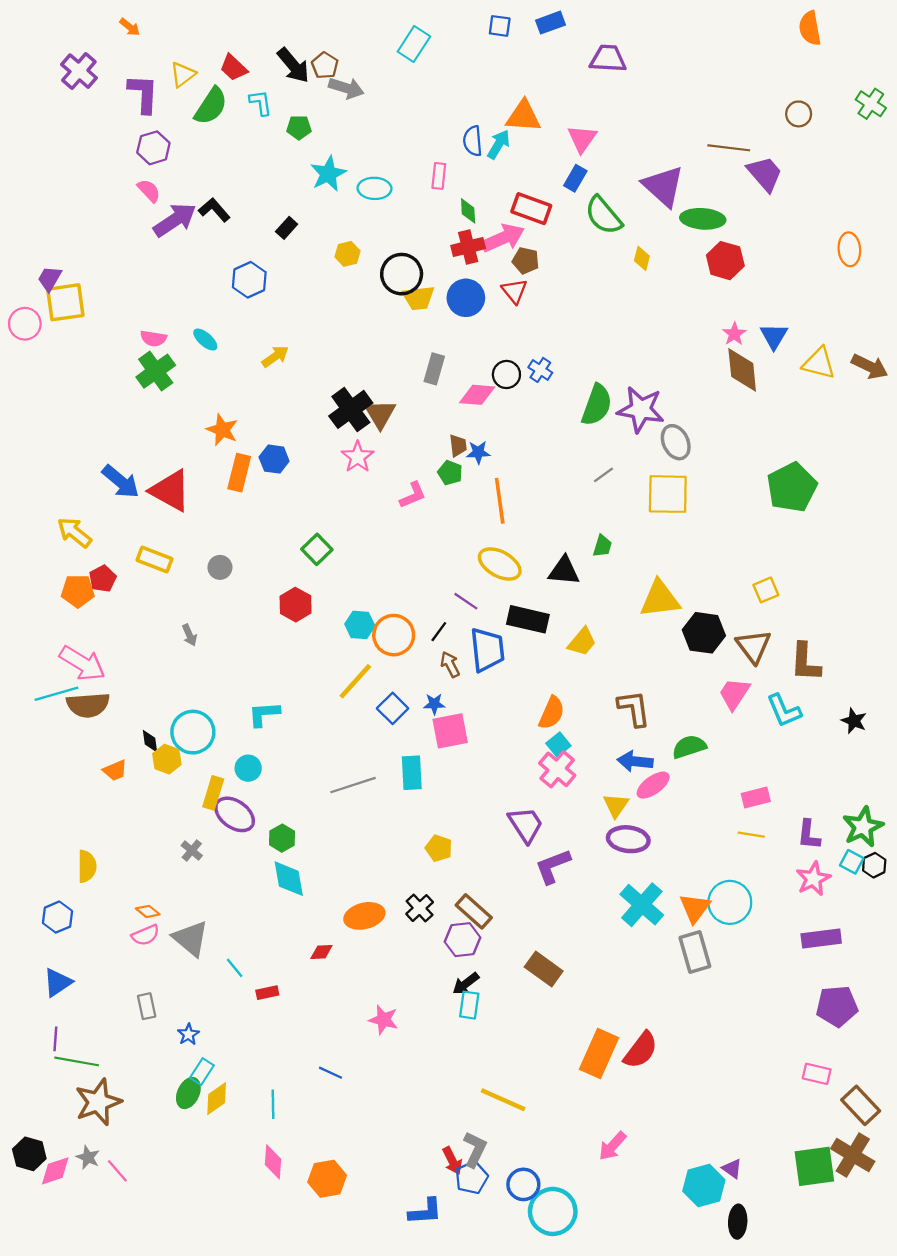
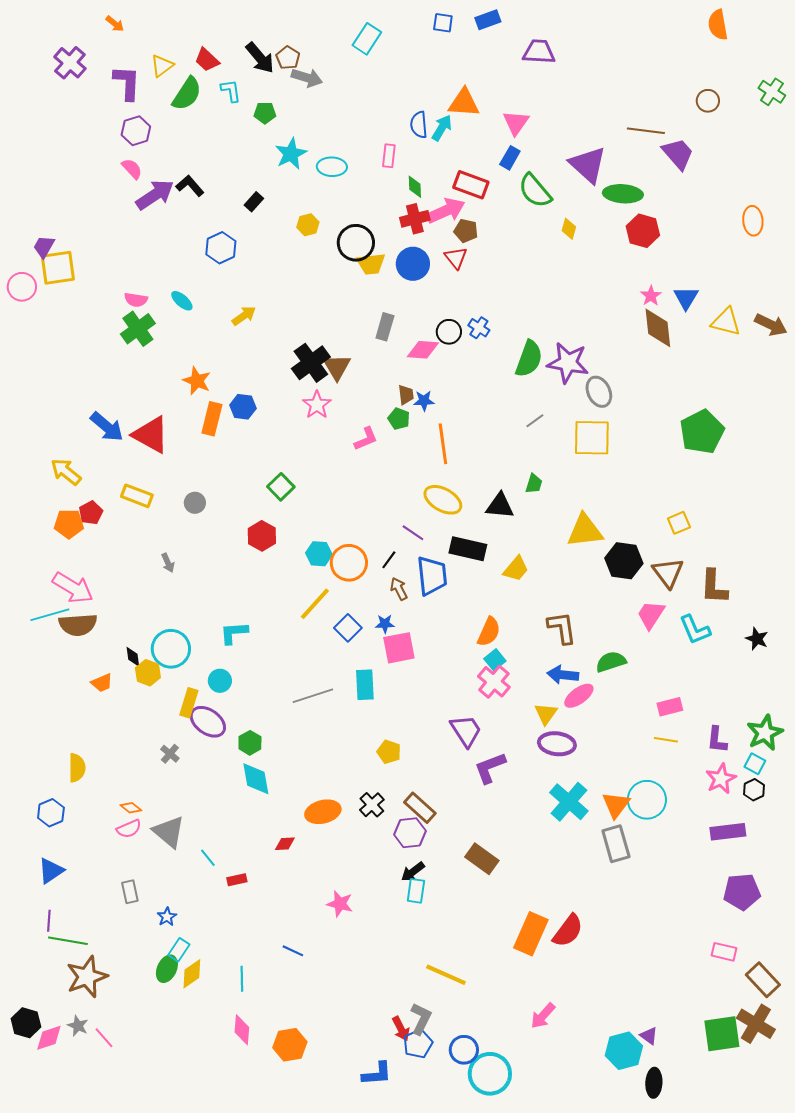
black hexagon: (874, 865) -> (754, 790), moved

